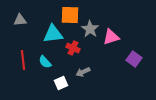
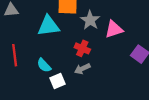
red cross: (73, 48) -> (82, 48), moved
cyan semicircle: (45, 62) -> (44, 65), moved

